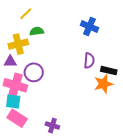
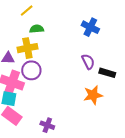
yellow cross: (18, 44) -> (27, 48), moved
purple semicircle: (89, 61) -> (88, 62), turned -35
orange star: (103, 84) -> (93, 95), moved

